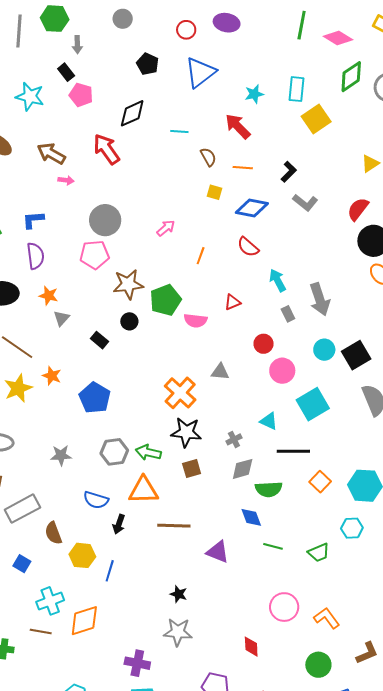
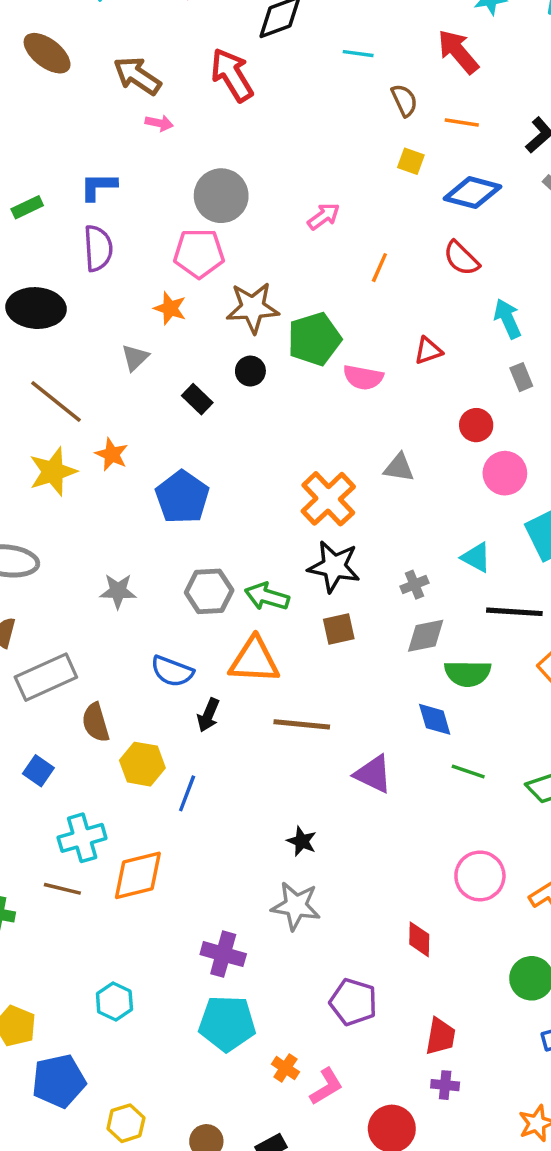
orange star: (49, 296) -> (170, 308), moved

